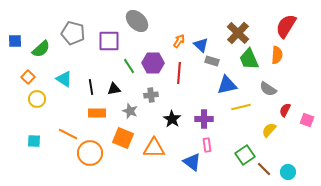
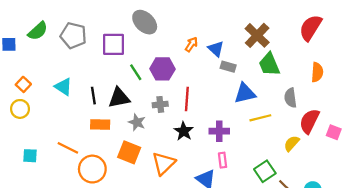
green semicircle: (41, 49) -> (38, 31), moved
orange semicircle: (277, 55) -> (317, 72), moved
red line: (179, 73) -> (187, 99), moved
black triangle: (114, 89) -> (119, 98), size x1.5
gray semicircle: (268, 89) -> (290, 98), turned 48
yellow circle: (37, 99) -> (20, 109), moved
red semicircle: (285, 110) -> (309, 121), size x1.6
orange triangle: (154, 148) -> (164, 163), turned -45

